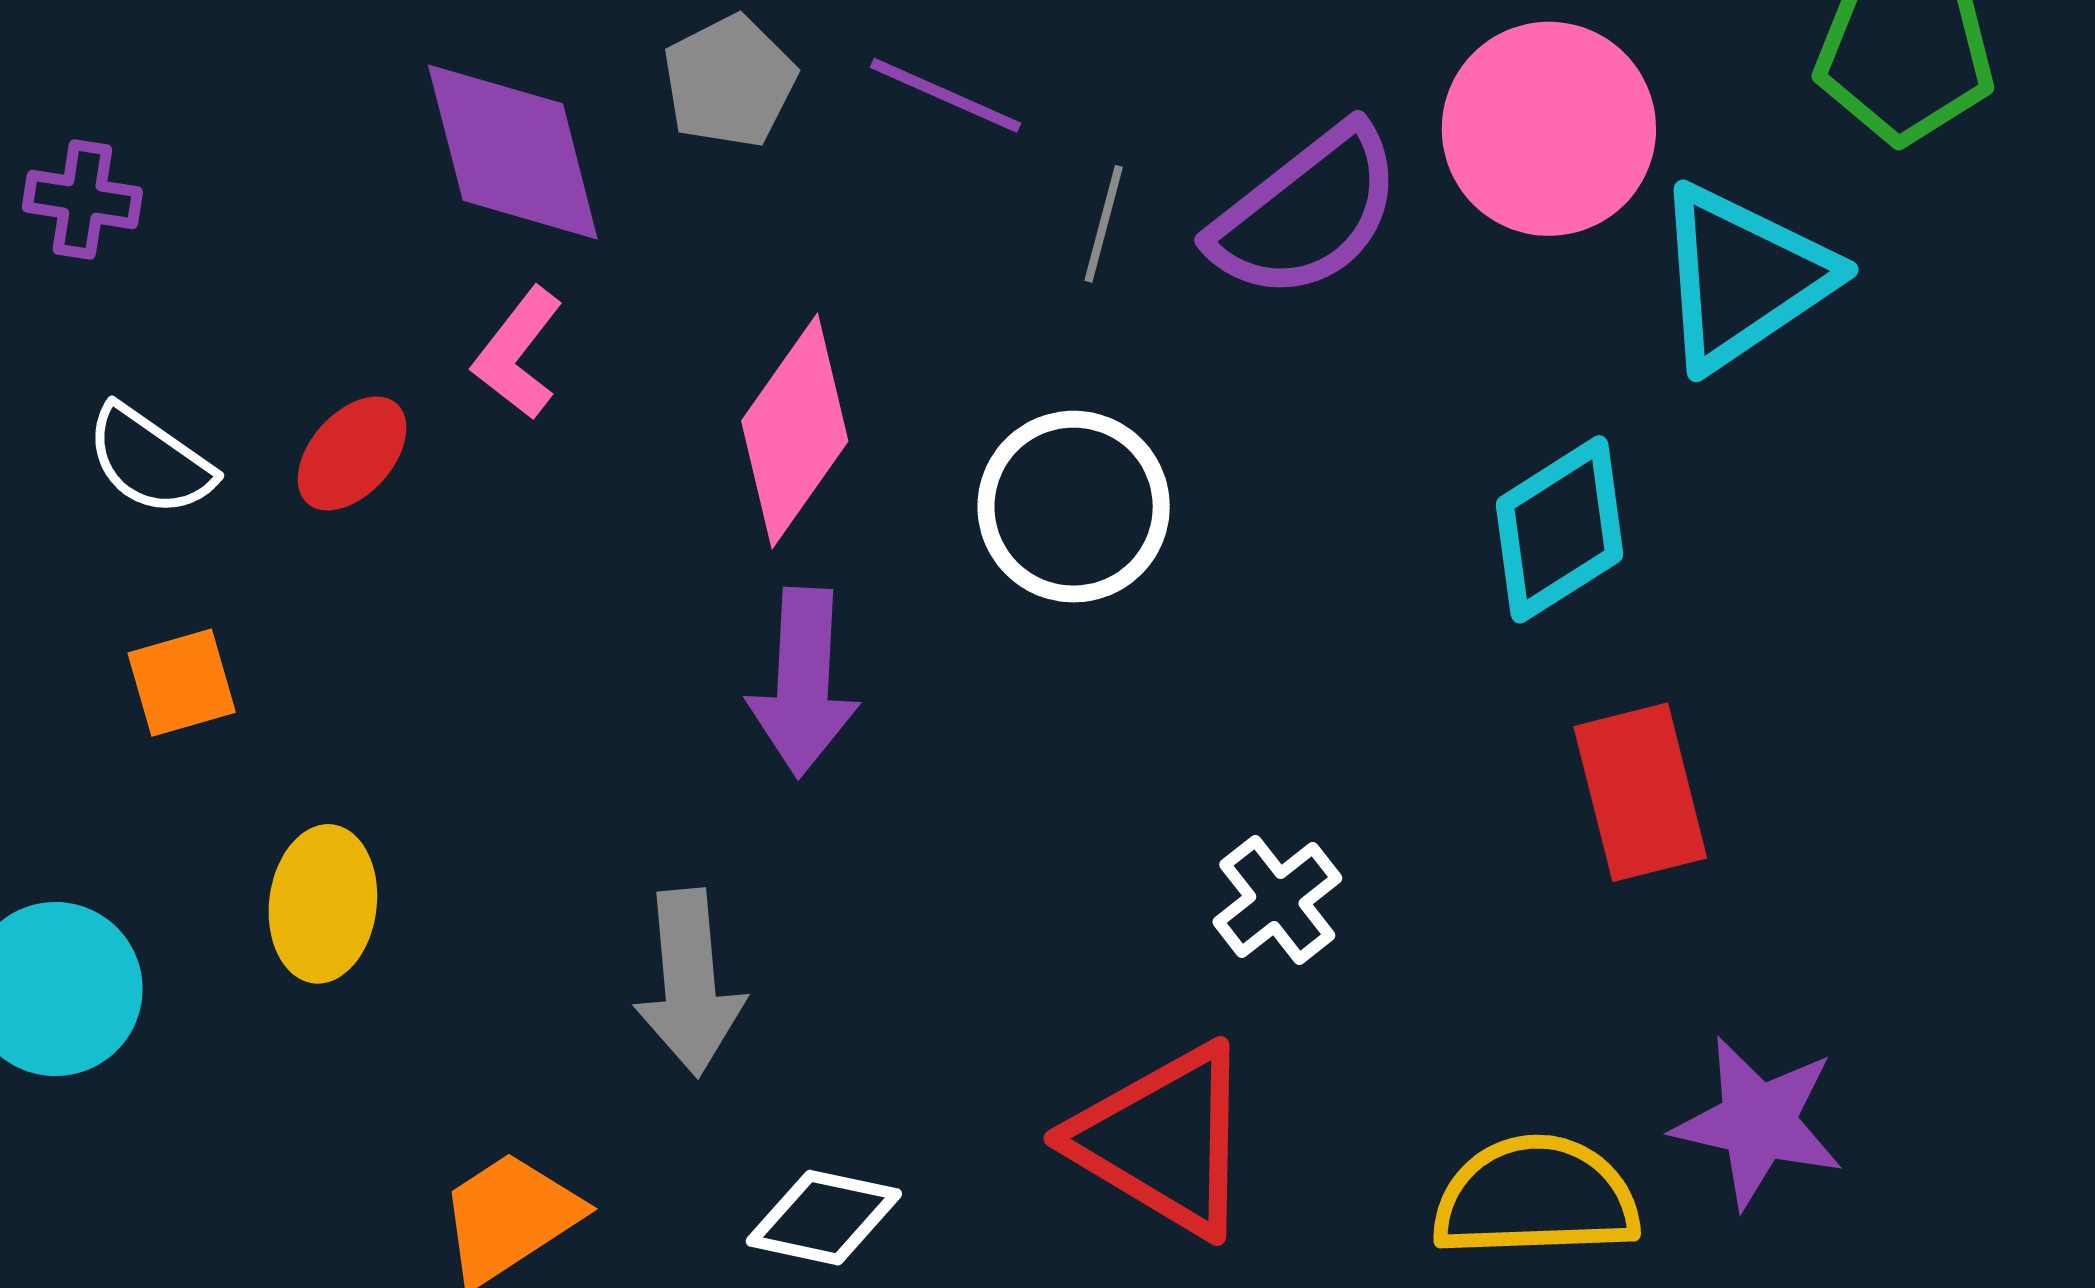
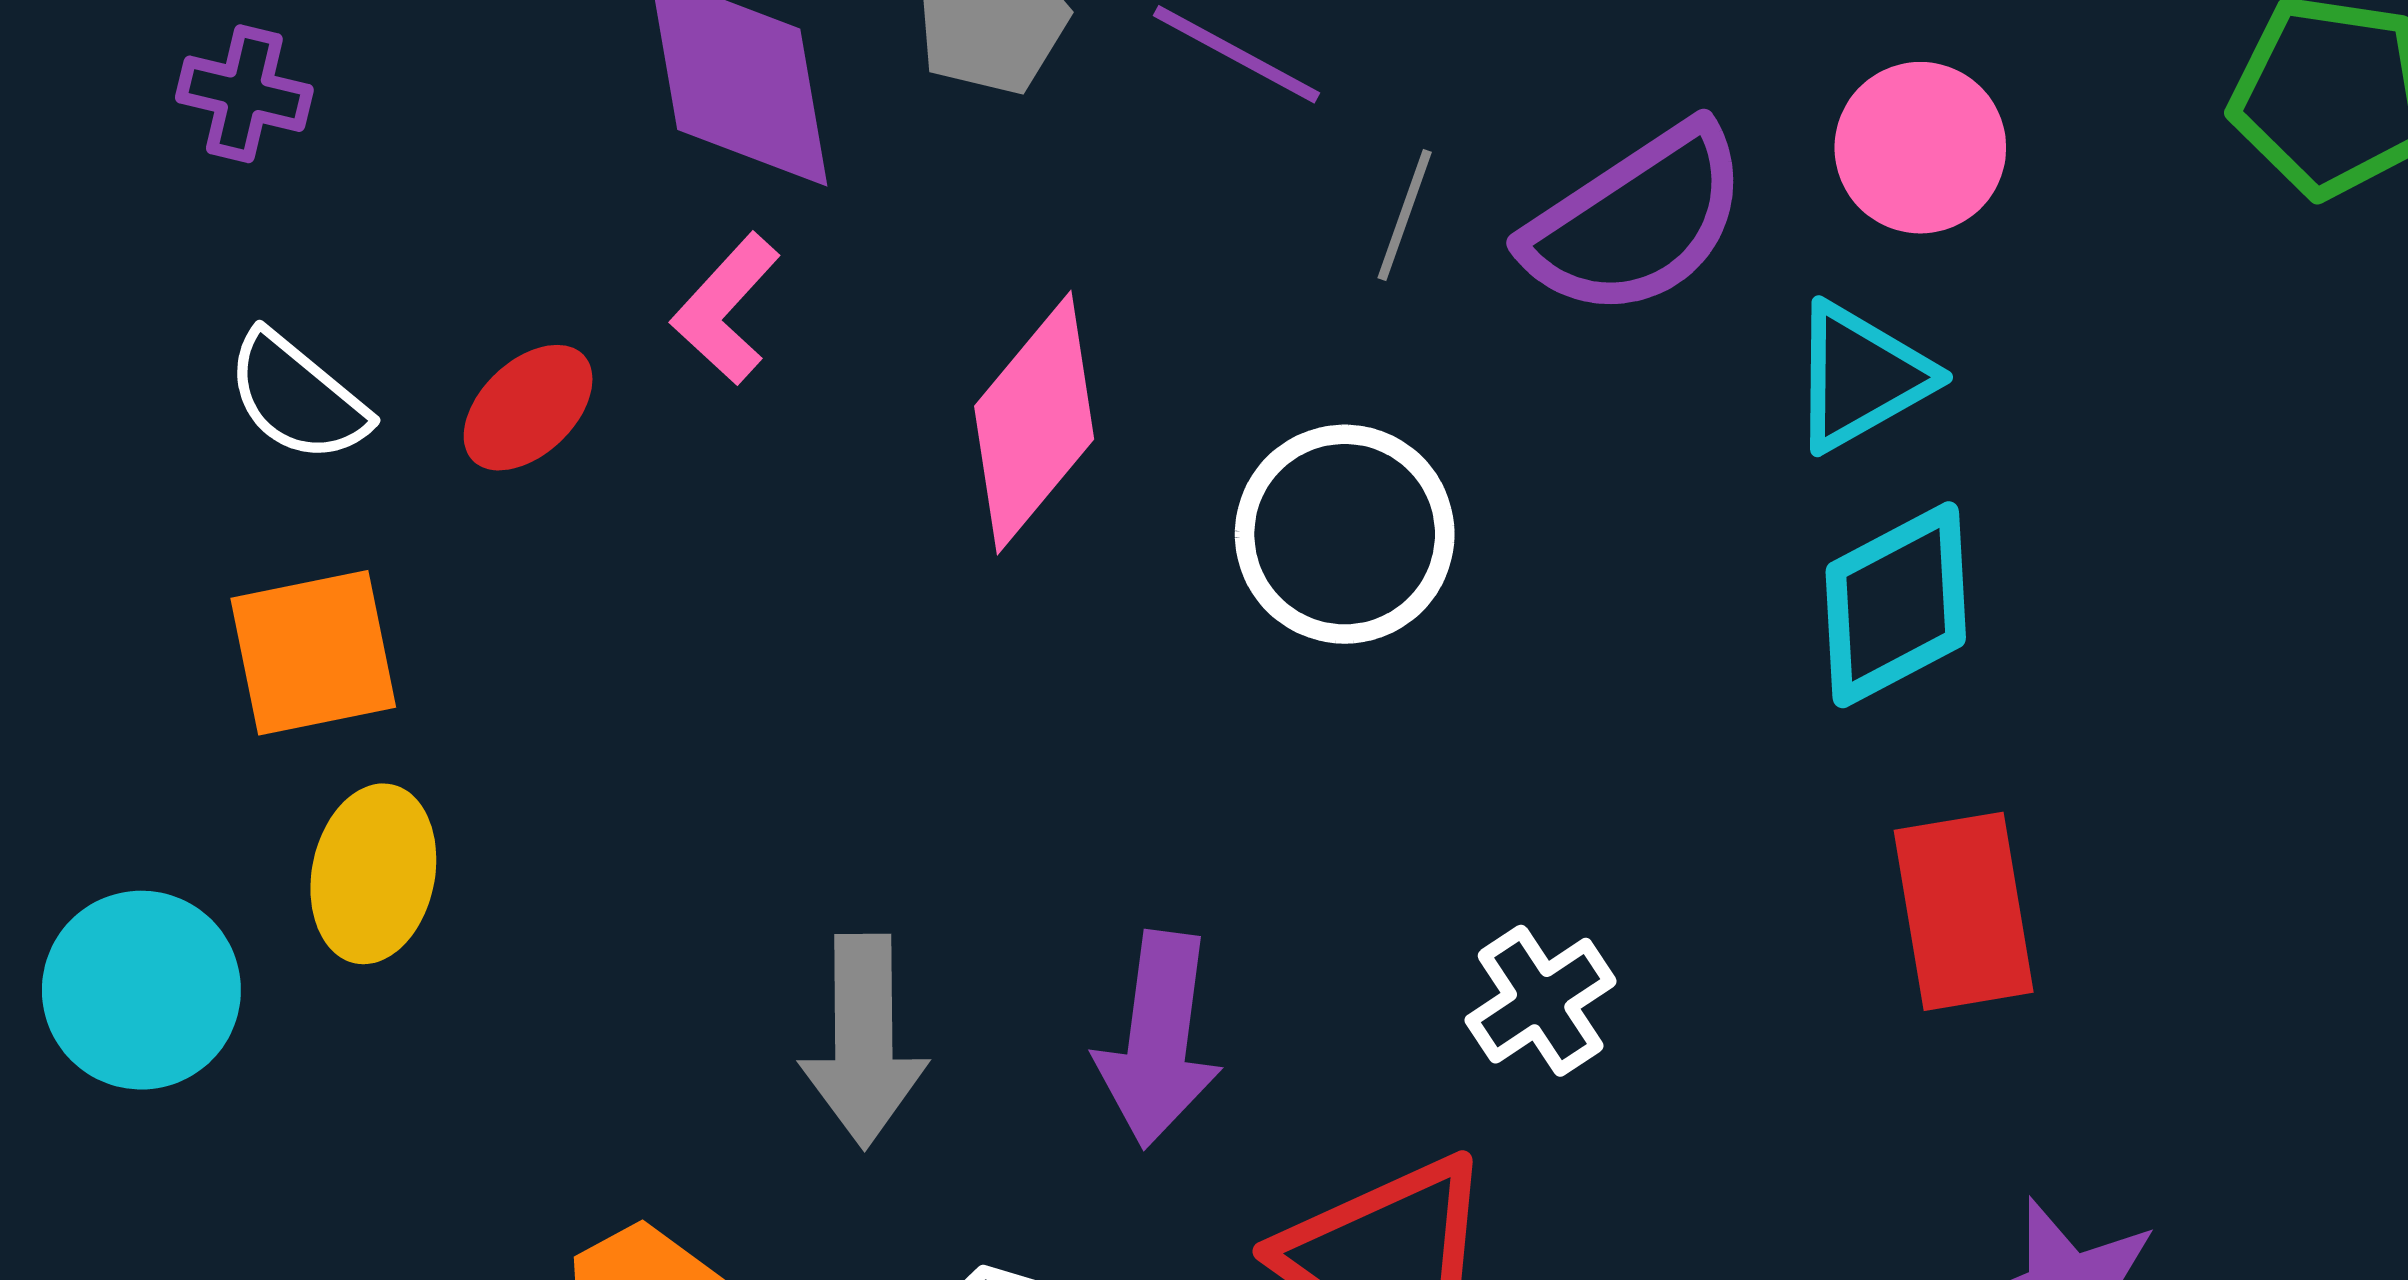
pink circle: (1549, 129) -> (1920, 148), size x0.7
cyan triangle: (1743, 277) -> (1861, 377), moved, size x0.7
purple arrow: (803, 682) -> (1158, 1039), moved
orange square: (182, 683) -> (313, 653), size x1.4
yellow ellipse: (323, 904) -> (373, 874), moved

